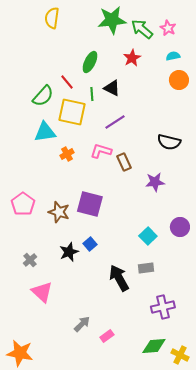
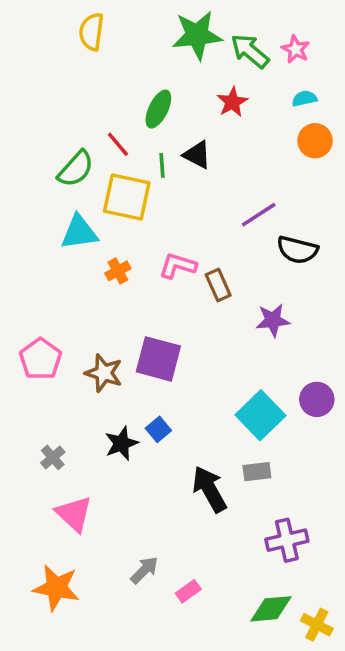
purple line: (115, 122) -> (259, 215), moved
cyan square: (148, 236) -> (260, 415), size x1.5
orange star: (20, 353) -> (56, 588), moved

